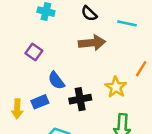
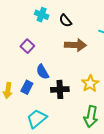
black semicircle: (89, 14) -> (65, 21), moved
blue rectangle: (40, 102) -> (27, 87), turned -48

